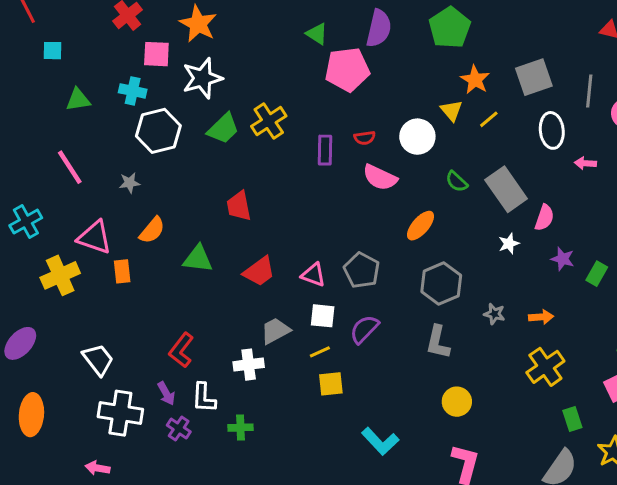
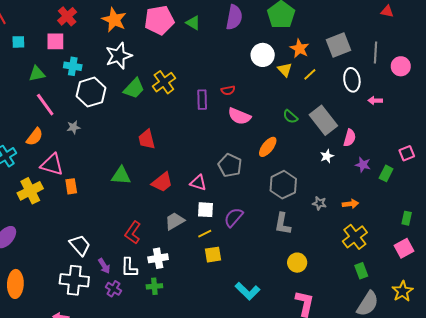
pink square: (156, 54) -> (55, 41), moved
pink pentagon: (347, 69) -> (159, 20), moved
white circle: (417, 137) -> (263, 55), moved
pink line: (70, 167) -> (45, 105), moved
orange semicircle: (152, 230) -> (35, 137), moved
gray pentagon: (362, 270) -> (230, 165), moved
red L-shape: (181, 350) -> (133, 233), moved
white trapezoid: (98, 360) -> (80, 245), moved
white cross: (249, 365) -> (158, 258), moved
green rectangle: (572, 419) -> (361, 271), moved

